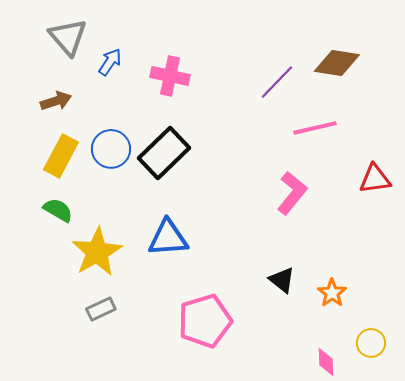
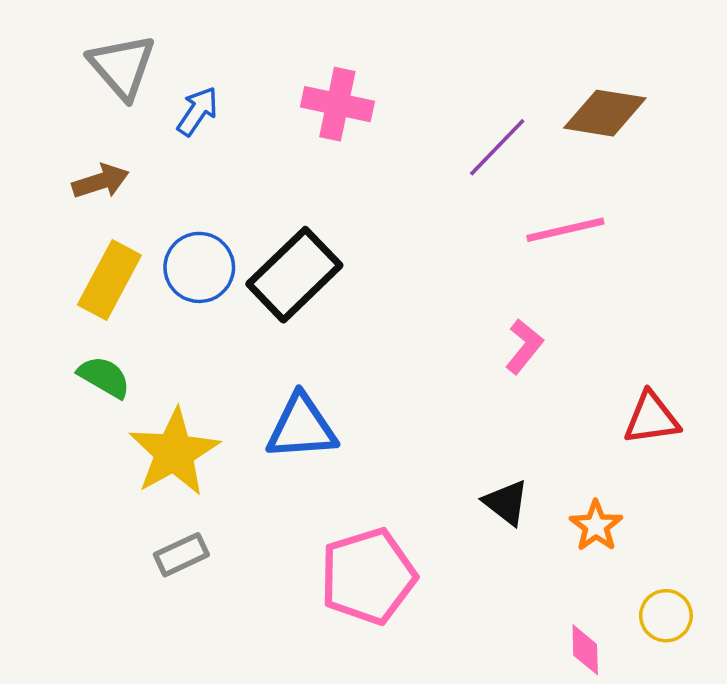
pink cross: (170, 76) -> (337, 104), moved
red triangle: (375, 179) -> (652, 418), moved
pink L-shape: (292, 193) -> (524, 346), size x0.7

